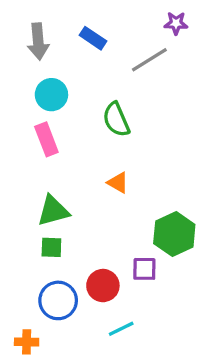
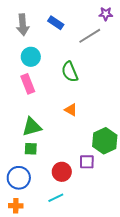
blue circle: (58, 300) -> (19, 178), moved
cyan line: (121, 329) -> (56, 198), moved

